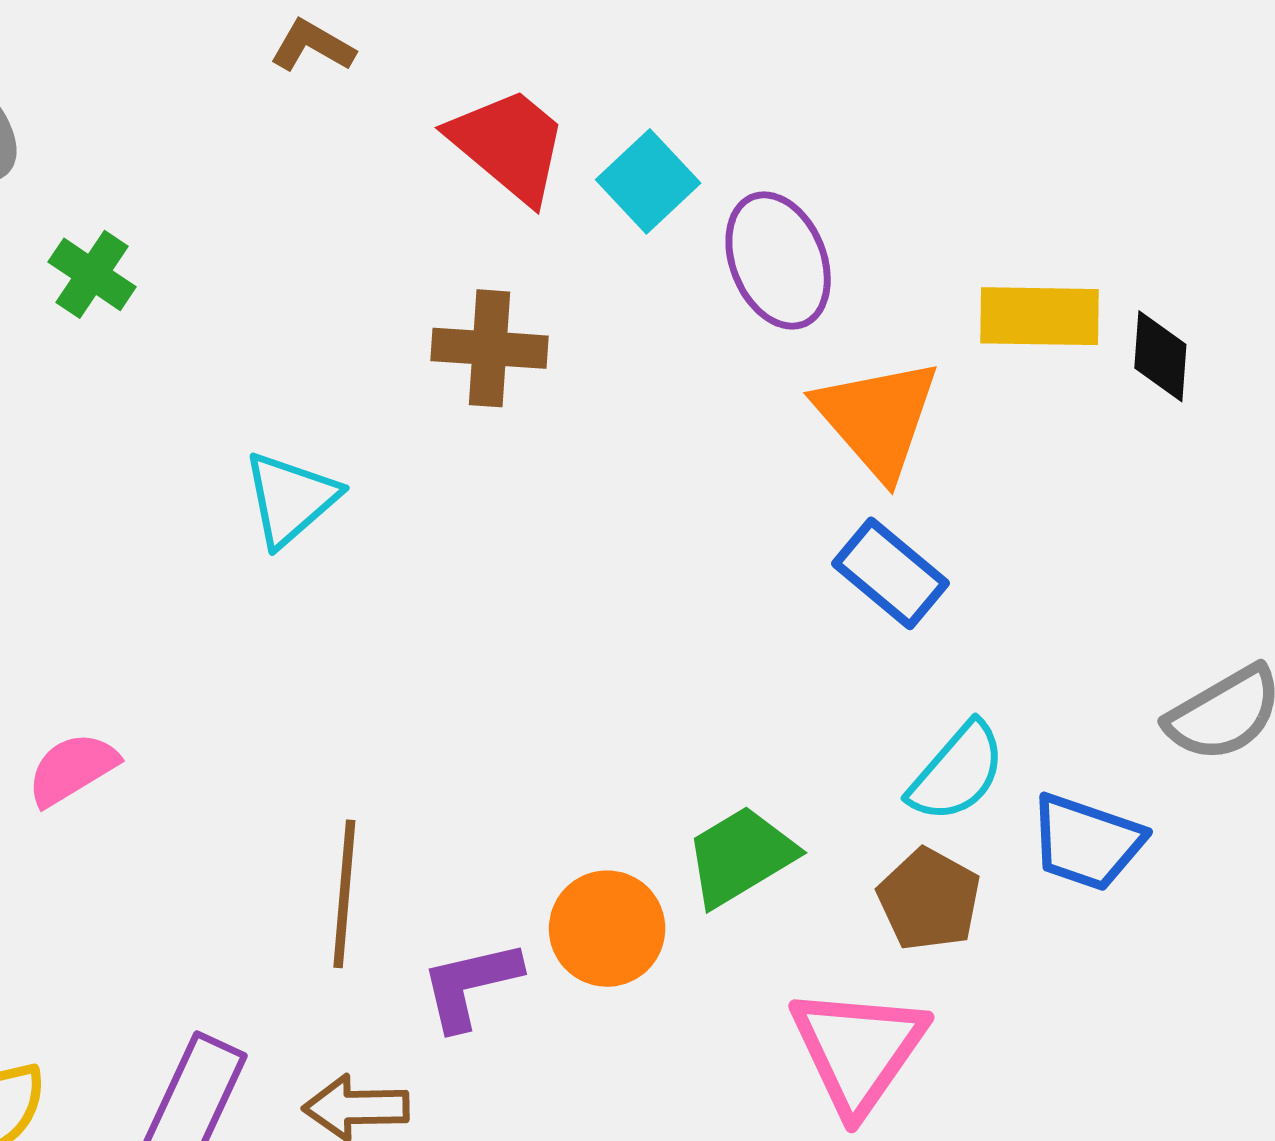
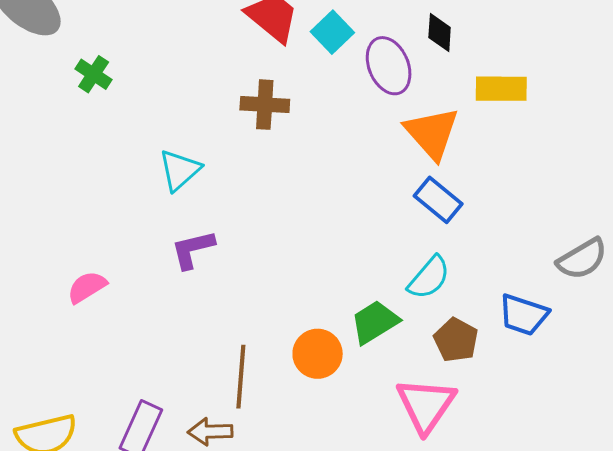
black diamond: (1160, 356) -> (440, 32), moved
cyan semicircle: (957, 772) -> (429, 278), moved
brown line: (344, 894) -> (241, 377), moved
purple L-shape: (470, 985) -> (193, 249), moved

